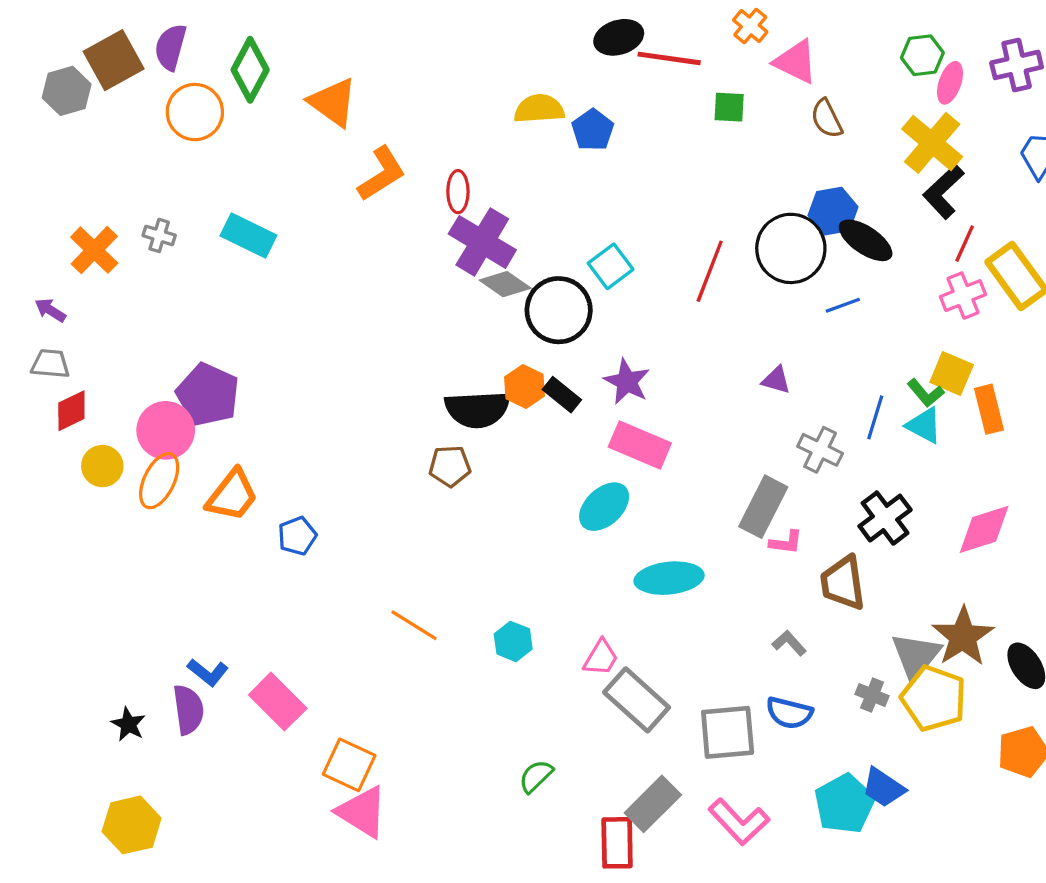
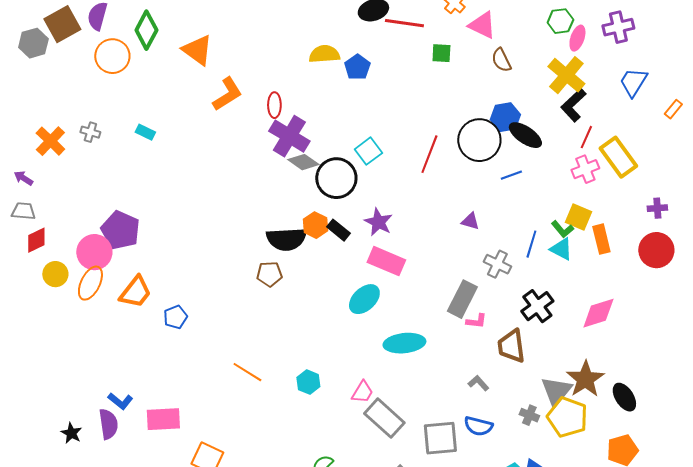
cyan rectangle: (248, 235) -> (145, 132), size x0.6
pink rectangle: (278, 702) -> (163, 419), turned -48

